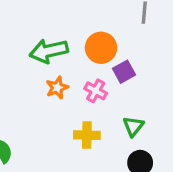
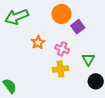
green arrow: (49, 51) -> (17, 17), moved
pink cross: (96, 91) -> (62, 49), moved

